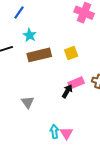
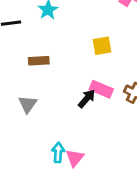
brown rectangle: (39, 55) -> (39, 61), moved, size x0.6
pink rectangle: (76, 83) -> (101, 89), turned 35

